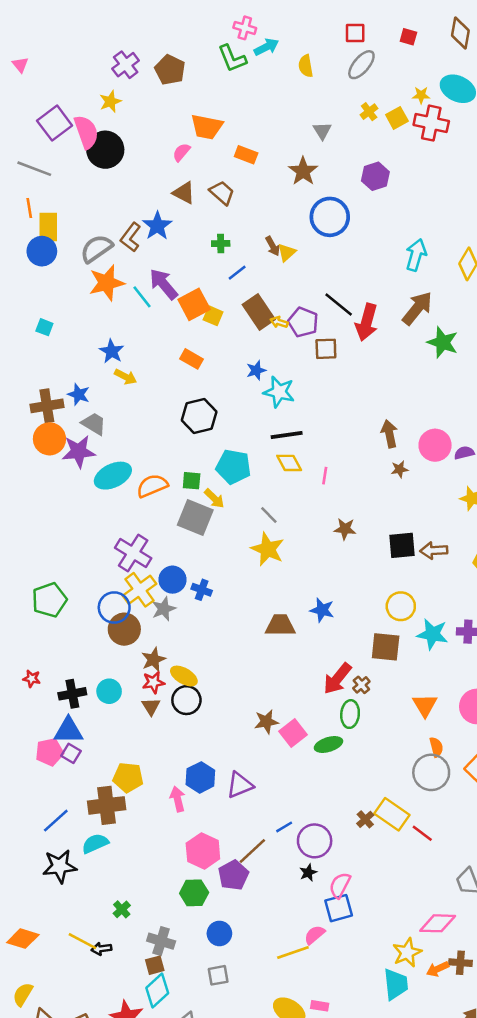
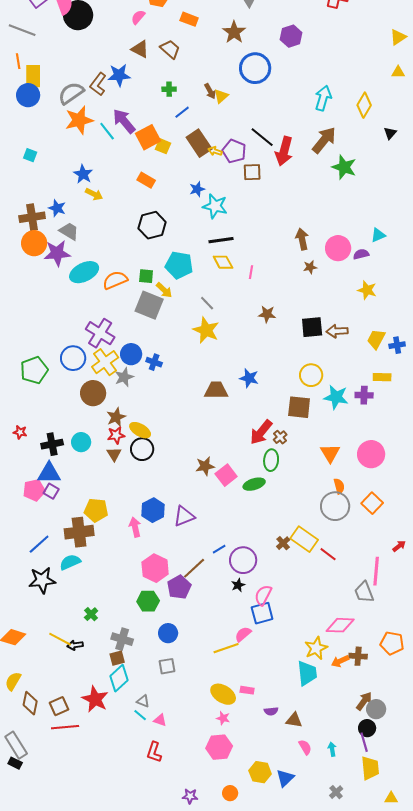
blue star: (157, 226) -> (119, 75), turned 30
blue circle: (114, 608) -> (73, 358), moved

